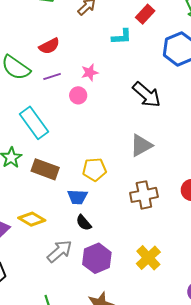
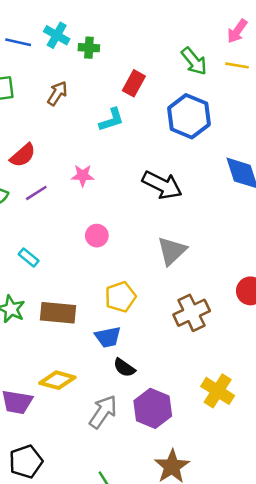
pink star: (90, 72) -> (83, 176), turned 30
pink circle: (78, 95) -> (97, 236), moved
cyan rectangle: (34, 123) -> (29, 258), size x0.5

